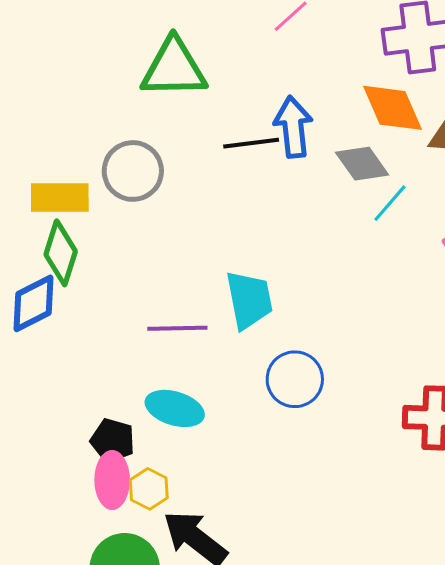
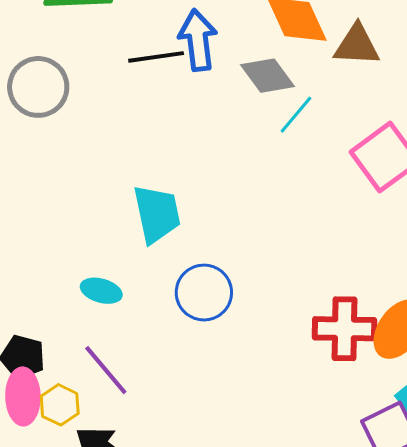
purple line: (177, 328) -> (106, 370), moved, turned 52
cyan ellipse: (175, 408) -> (101, 291), moved, size x0.7

